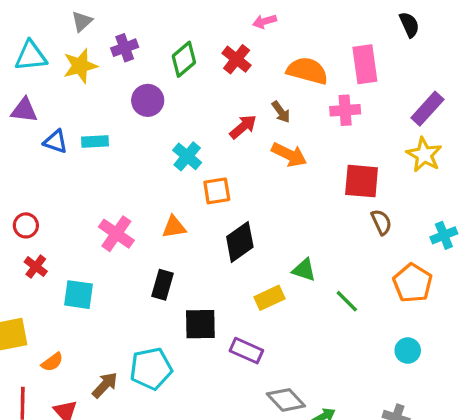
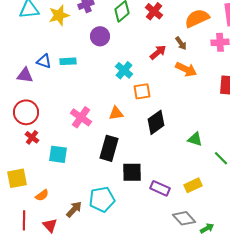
orange semicircle: (307, 71) -> (197, 18), turned -40
purple triangle: (24, 110) -> (25, 75), moved
red circle: (26, 225) -> (26, 112), size x1.6
black rectangle: (162, 285) -> (109, 148), size x1.4
yellow rectangle: (269, 298) -> (193, 185), moved

